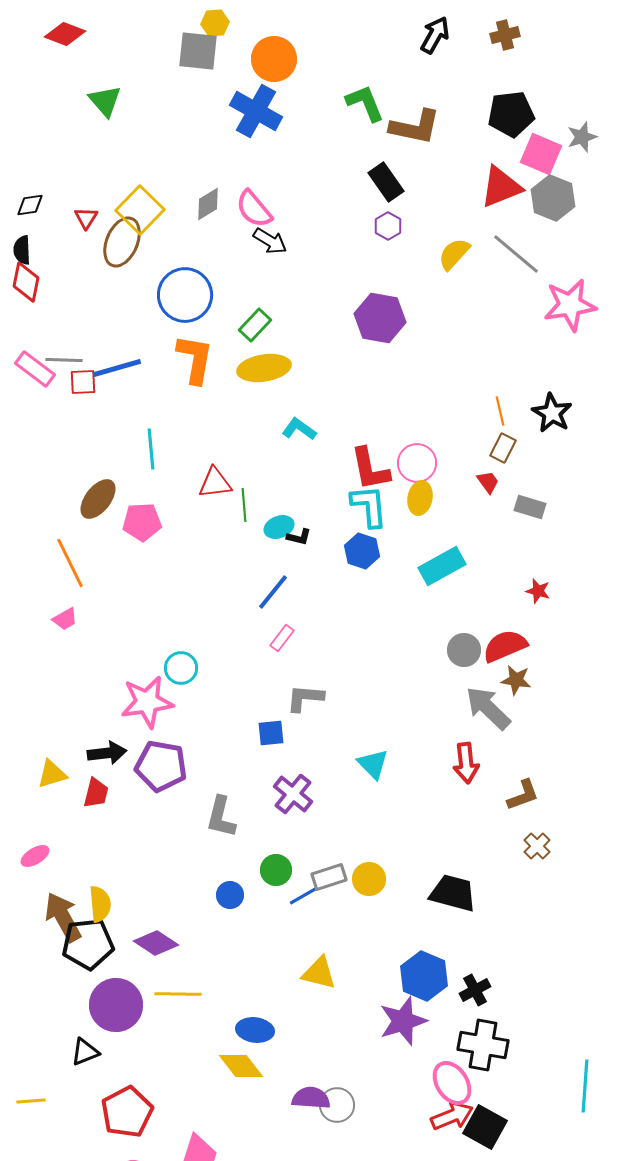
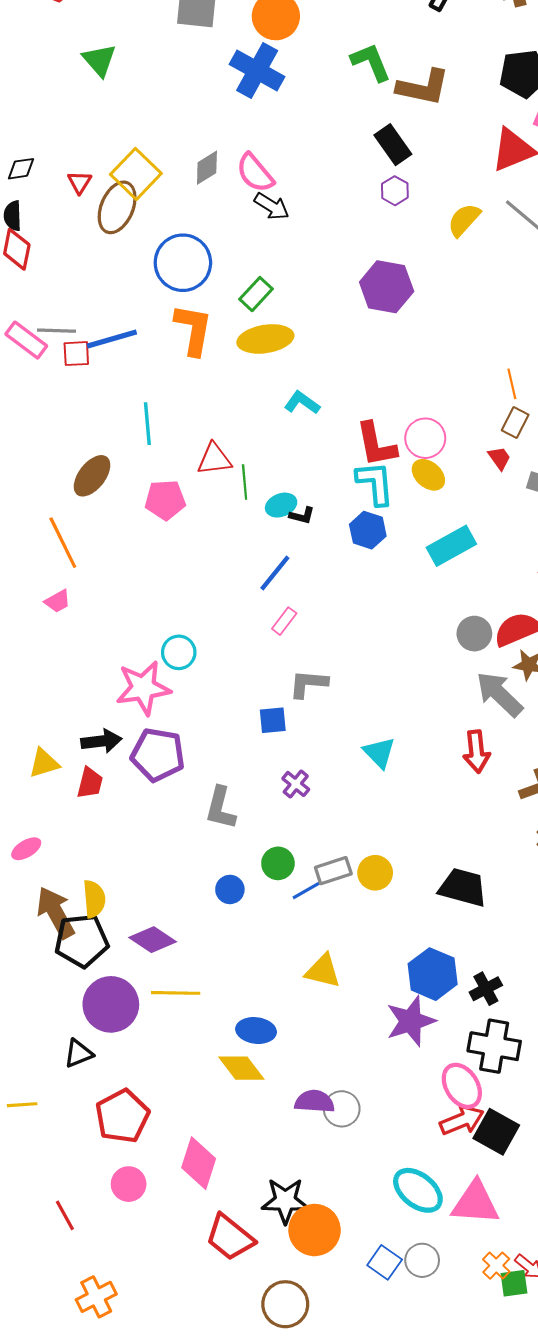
yellow ellipse: (420, 498) -> (428, 475), turned -60
pink pentagon: (142, 522) -> (165, 500), moved
purple cross: (293, 794) -> (296, 784), size x0.7

